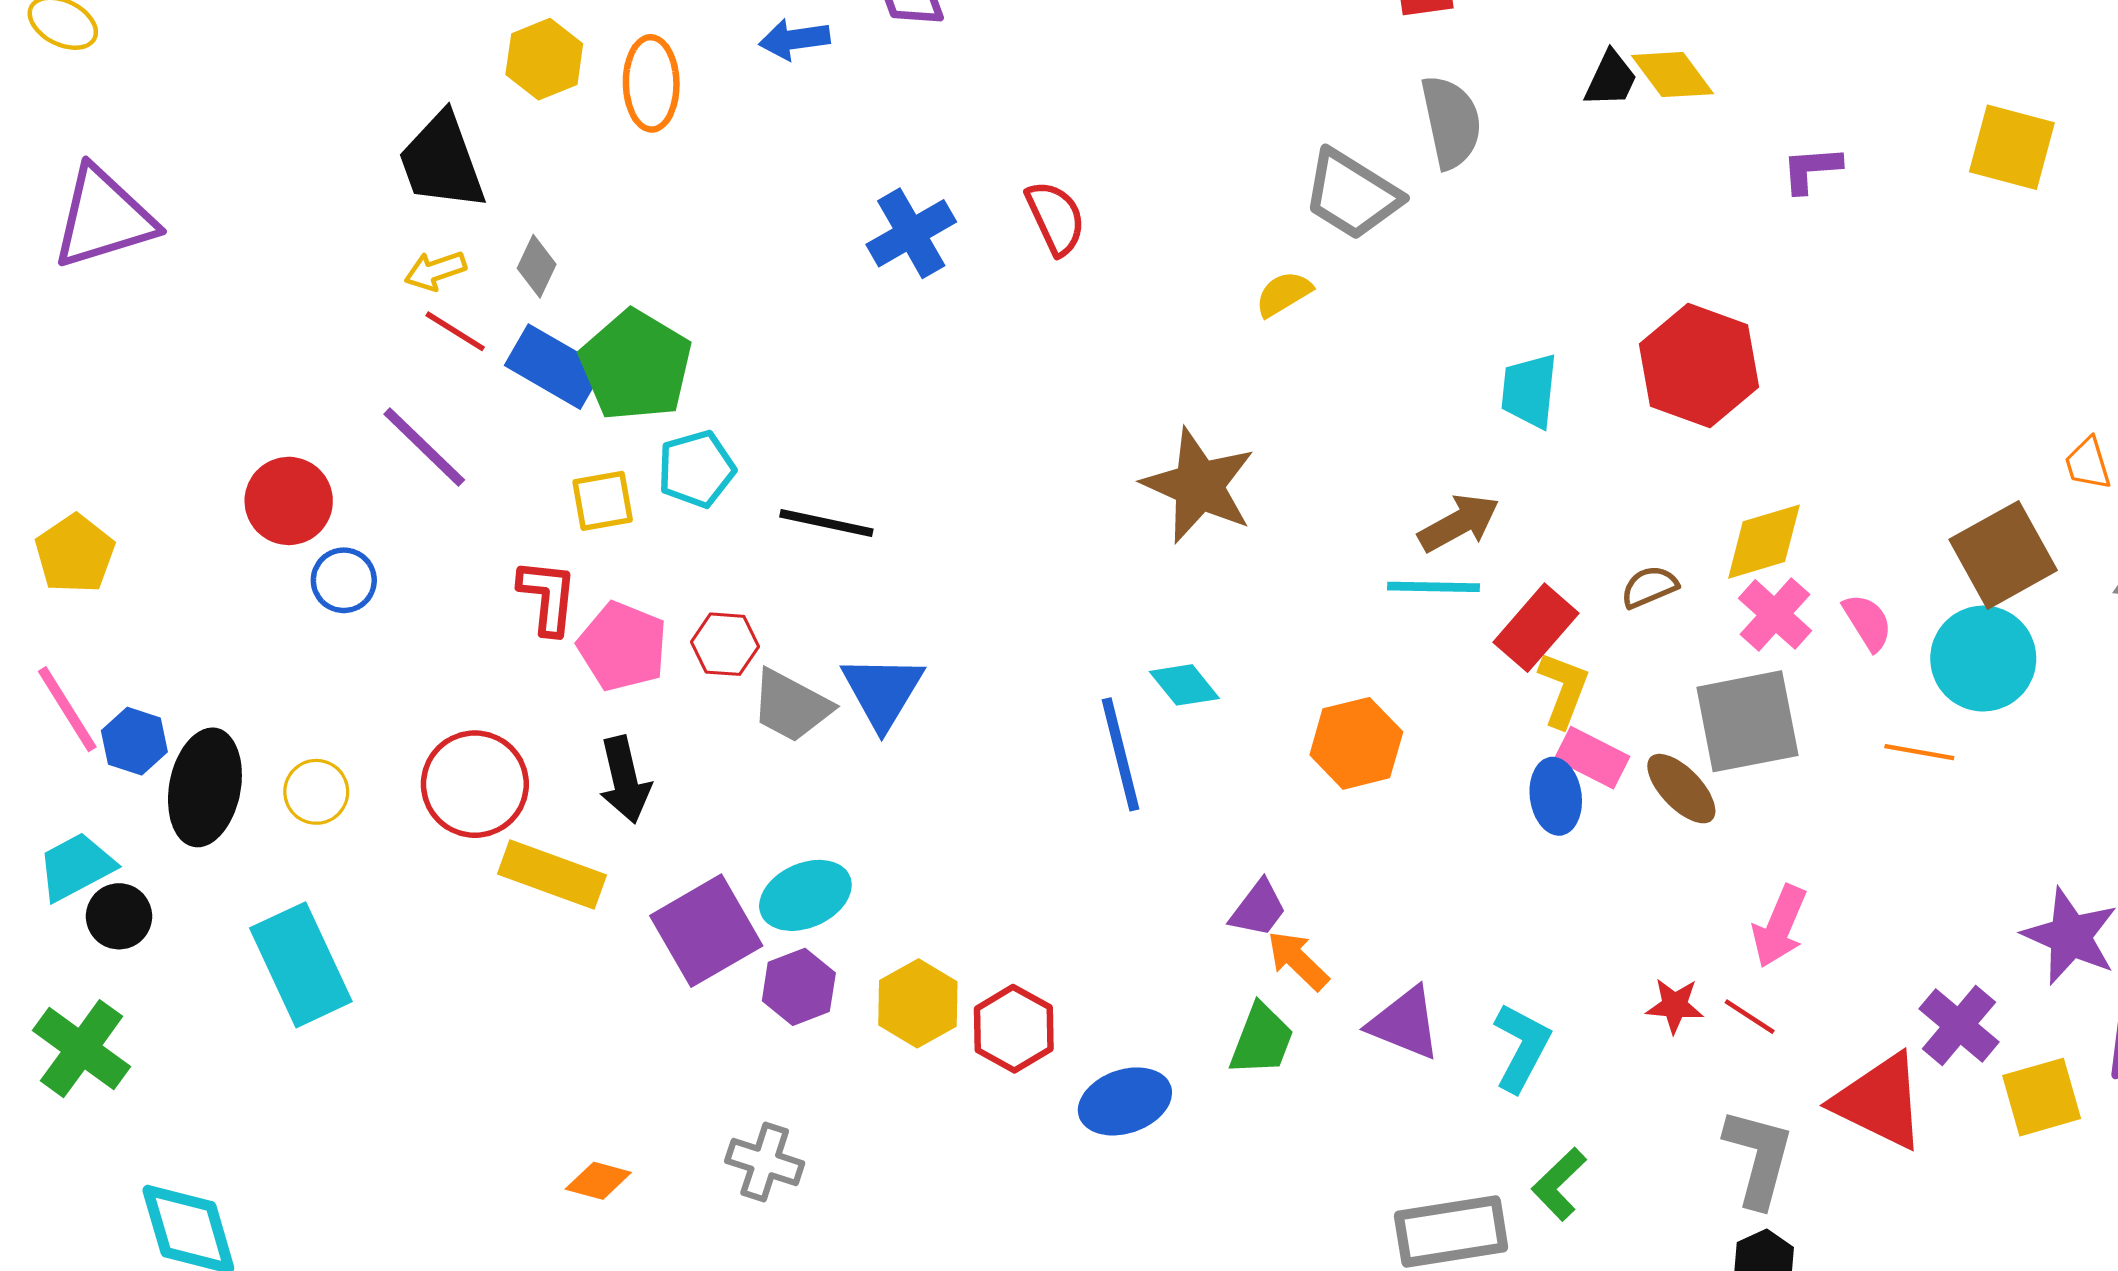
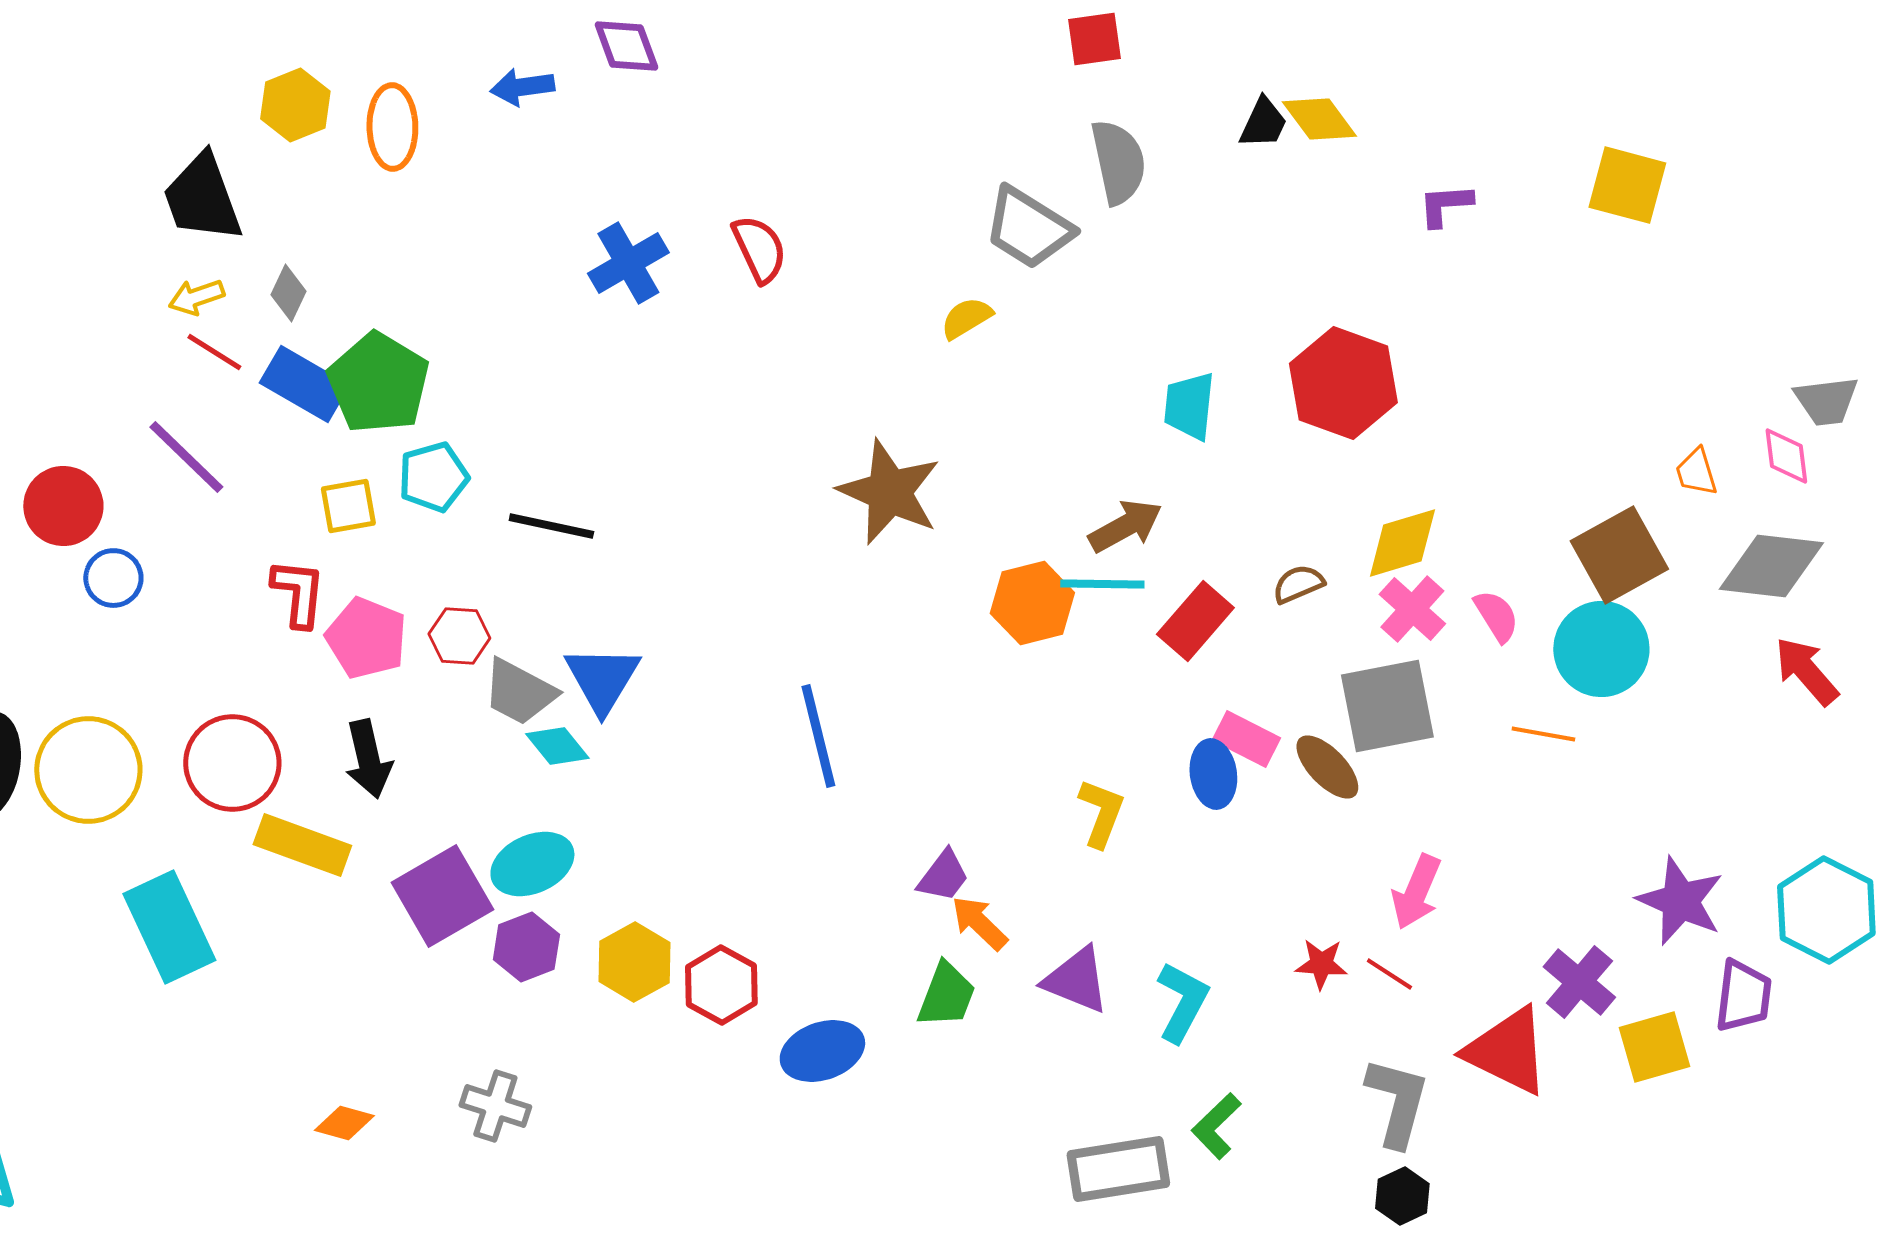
cyan diamond: (1184, 685) -> (557, 746), moved
yellow L-shape: (1563, 689) -> (1101, 813), moved
orange hexagon: (1356, 743) -> (1032, 603), moved
yellow circle: (316, 792) -> (88, 770), size x1.8
cyan rectangle: (301, 965) -> (169, 927), moved

